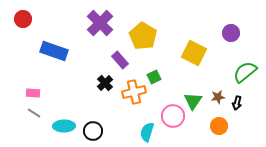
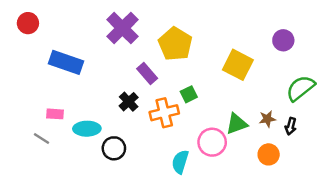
pink rectangle: (33, 93) -> (55, 114), moved
green triangle: (193, 101) -> (237, 124), turned 36
cyan ellipse: (64, 126) -> (87, 129), moved
black circle: (93, 131) -> (114, 148), moved

